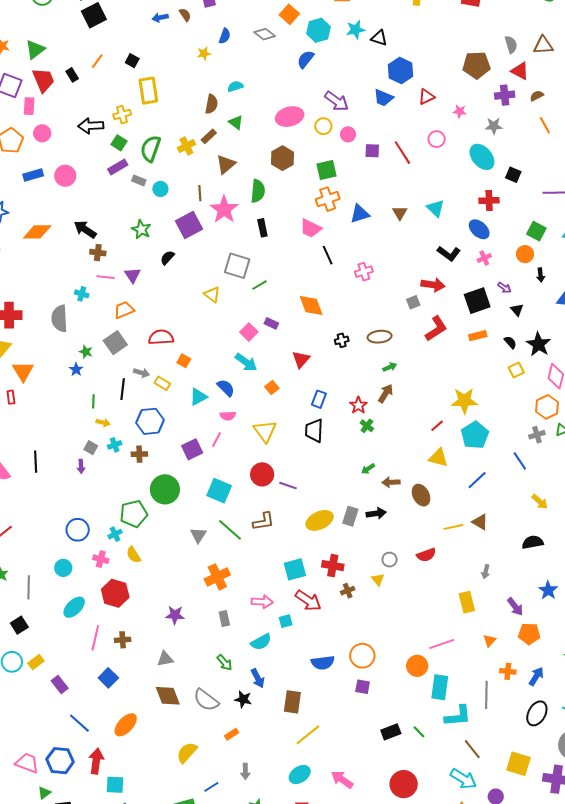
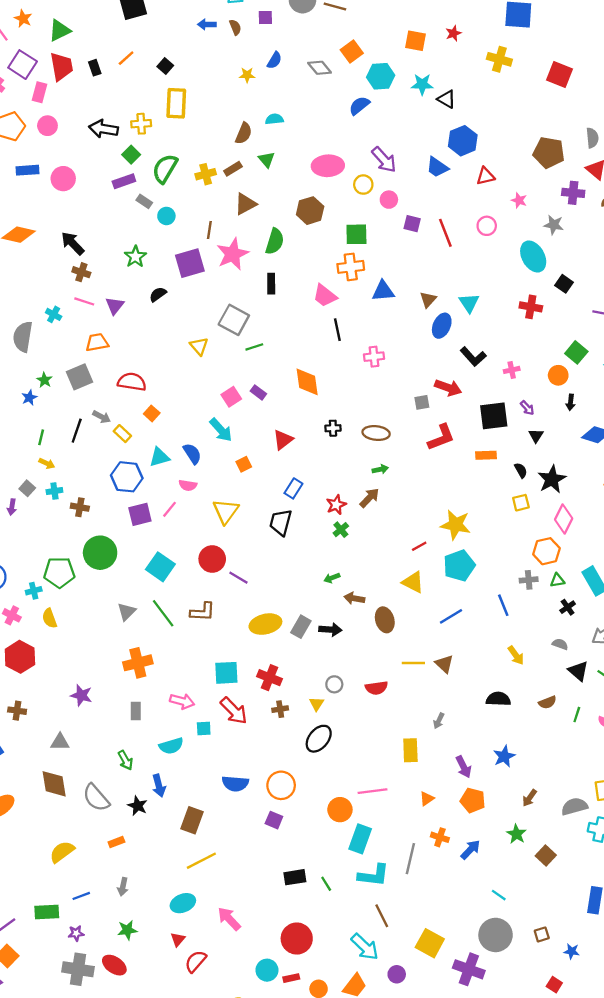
blue ellipse: (479, 229) -> (442, 326), moved, turned 60
blue hexagon: (150, 421) -> (127, 477), moved
black ellipse: (537, 713) -> (319, 739), moved

